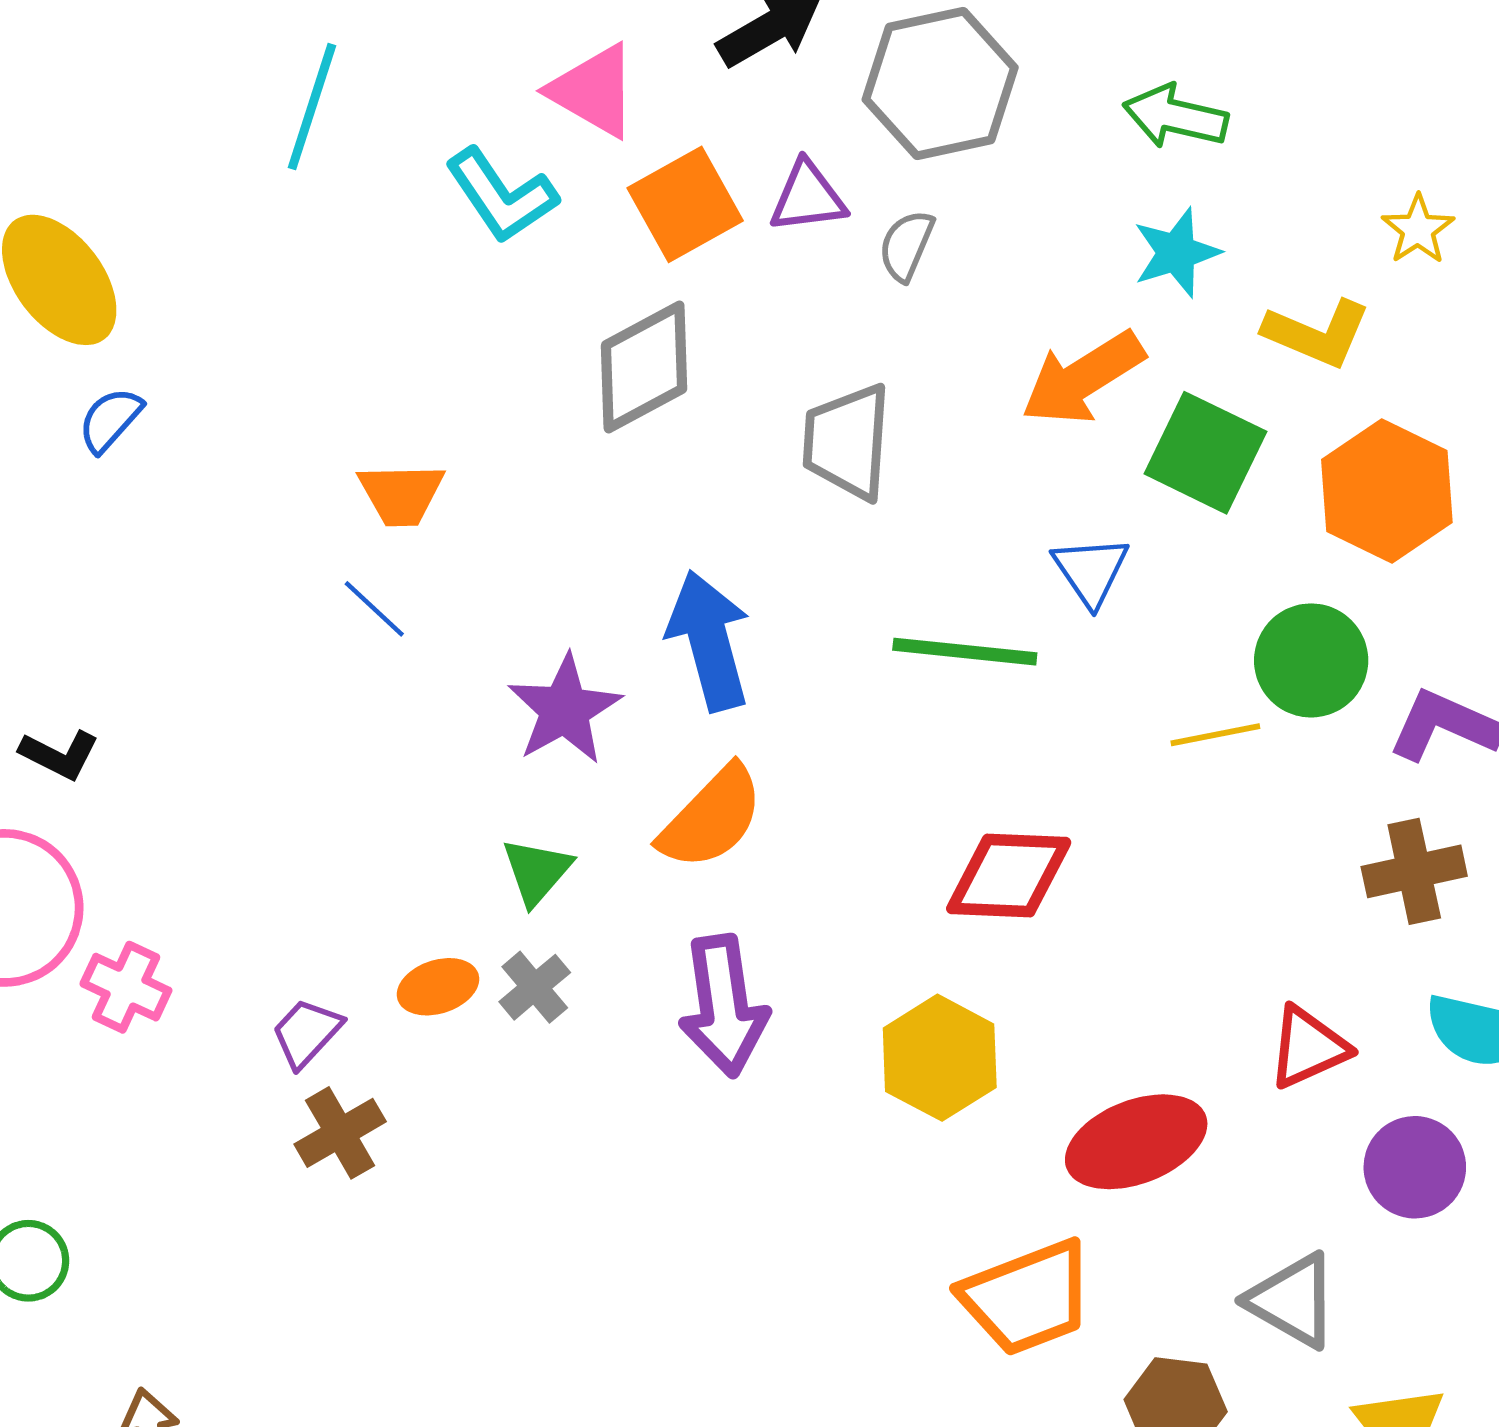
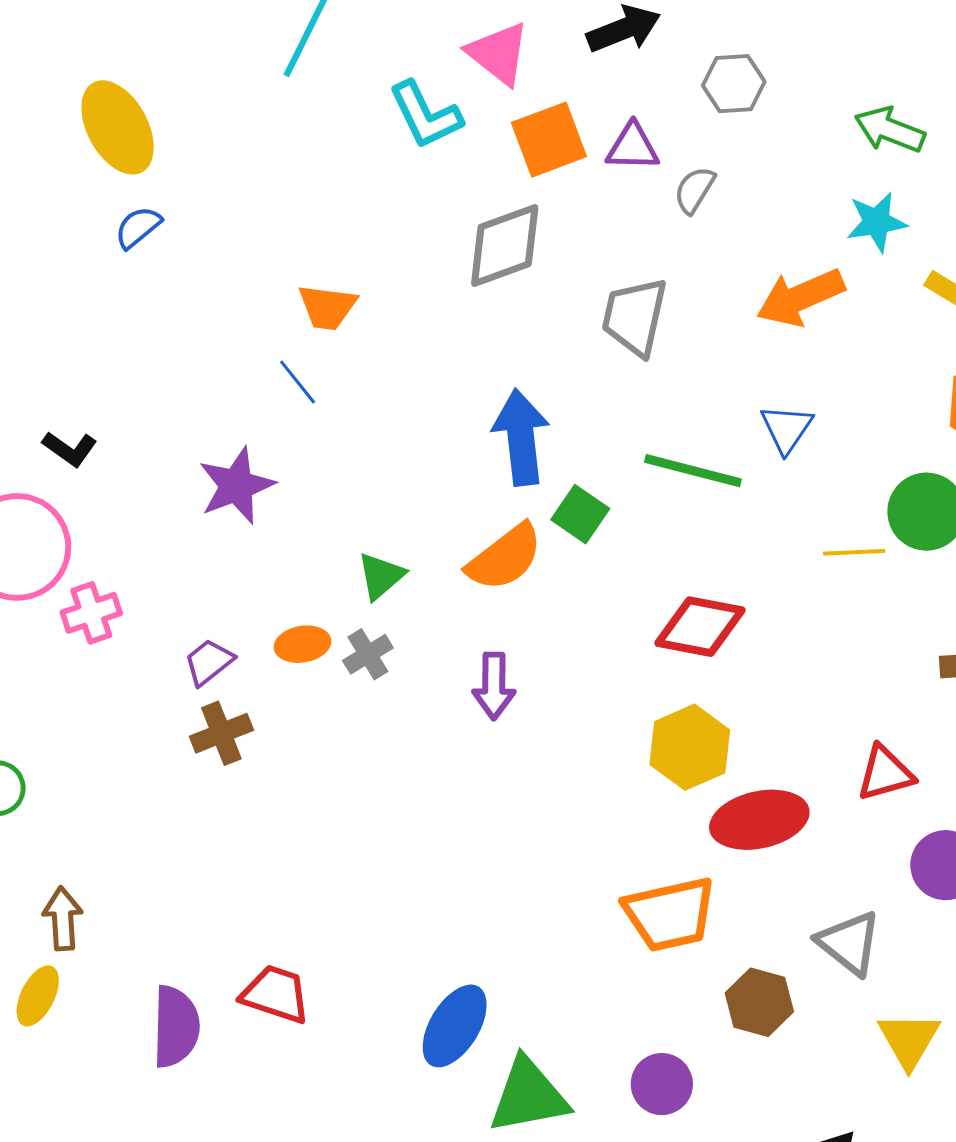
gray hexagon: (940, 83) -> (734, 84), size x0.6
green square: (1205, 453) -> (580, 514), moved, size x0.7
purple star: (565, 710) -> (236, 486), moved
pink cross: (126, 987) -> (91, 613), turned 38
purple arrow: (724, 1006) -> (494, 686), size x0.7
yellow hexagon: (940, 1058) -> (690, 747), moved

